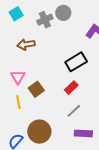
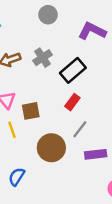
gray cross: (45, 20) -> (43, 58), moved
brown square: (36, 89) -> (31, 111), turned 35
brown circle: (39, 132) -> (51, 148), moved

